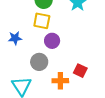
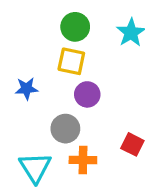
orange cross: (60, 81) -> (83, 160), moved

